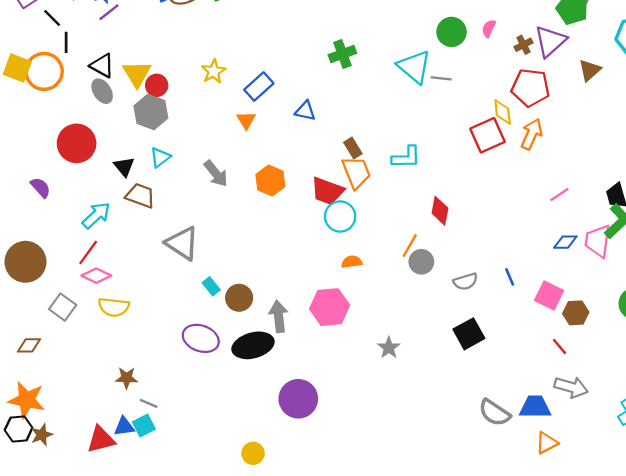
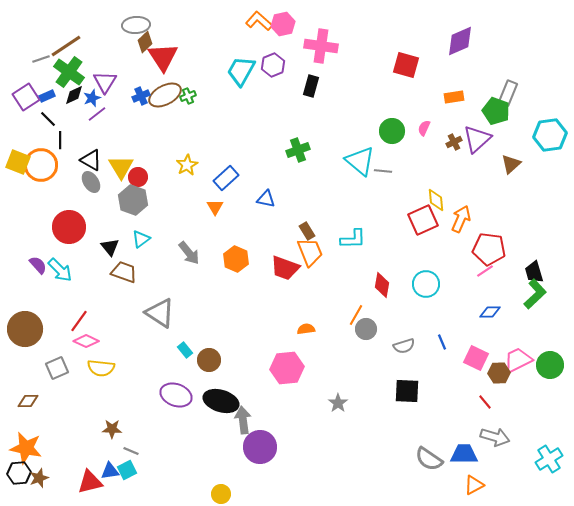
red pentagon: (530, 88) -> (489, 249), moved
cyan arrow: (96, 215) -> (60, 270), moved, turned 88
cyan circle: (340, 217) -> (426, 284), moved
pink trapezoid: (598, 241) -> (518, 360), moved, turned 56
gray square: (63, 307) -> (57, 368), turned 30
gray arrow: (279, 316) -> (243, 420), moved
black square: (469, 334) -> (407, 391), turned 32
black ellipse: (253, 345) -> (221, 401), turned 32

